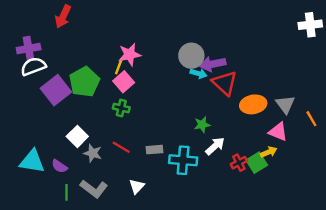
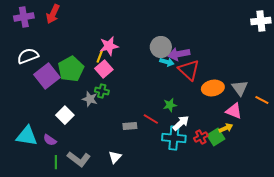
purple cross: (29, 49) -> (24, 17), moved
orange line: (311, 119) -> (262, 100), turned -32
red line: (121, 147) -> (151, 119), moved
gray star: (93, 153) -> (90, 99), moved
cyan cross: (183, 160) -> (174, 138), moved

